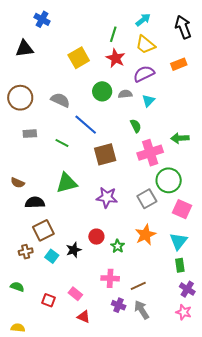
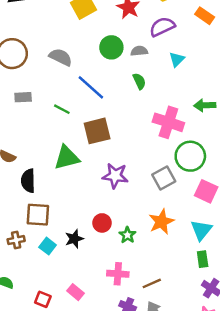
orange rectangle: (179, 64) -> (205, 16), turned 56
cyan triangle: (148, 101) -> (177, 59), moved
green semicircle: (136, 126) -> (139, 81), moved
pink cross: (150, 153) -> (168, 122), turned 35
brown square: (105, 154) -> (97, 131), moved
black semicircle: (35, 202) -> (28, 181), turned -90
brown square: (43, 230) -> (38, 215), turned 30

